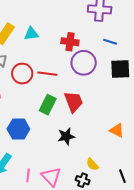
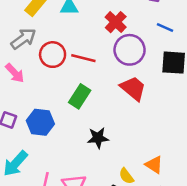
red cross: (70, 42) -> (116, 22), turned 30
red trapezoid: (74, 102) -> (133, 88), moved, turned -35
orange triangle: (117, 130) -> (154, 165), moved

